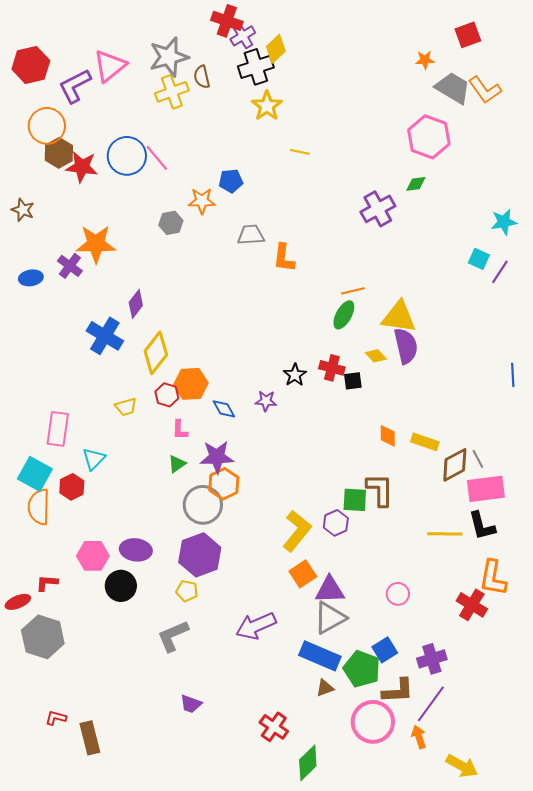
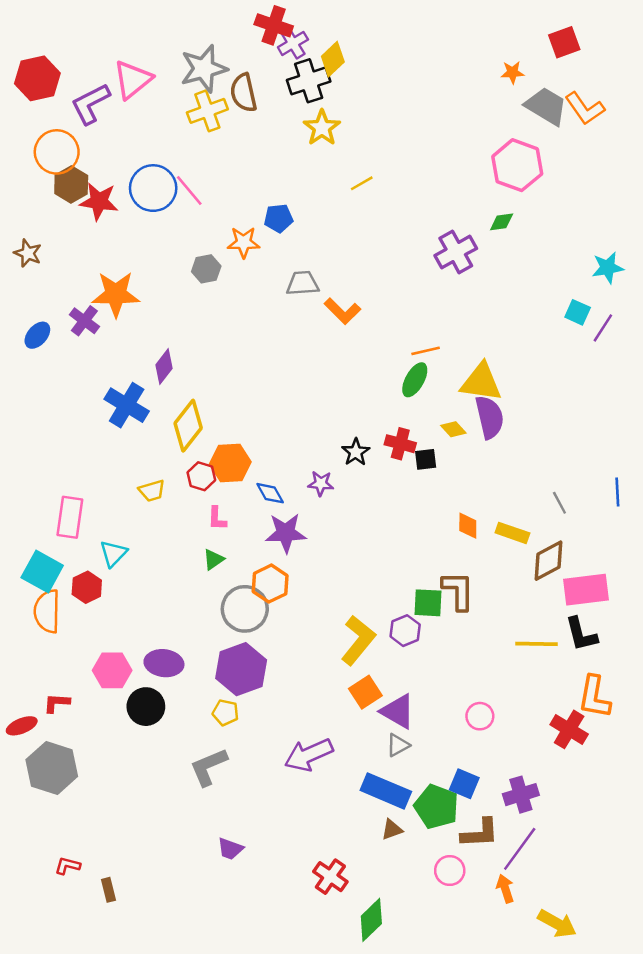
brown semicircle: (202, 77) -> (244, 93), size x1.4
yellow line: (300, 152) -> (362, 183), turned -42
orange L-shape: (284, 258) -> (342, 311), turned -52
blue ellipse: (31, 278) -> (37, 335), turned -40
blue line: (513, 375) -> (617, 492), moved
purple star: (217, 457) -> (286, 533), moved
gray line: (478, 459) -> (559, 503), moved
purple triangle: (330, 590) -> (398, 711), turned 32
gray triangle: (330, 618) -> (398, 745), size x0.6
blue square: (385, 650) -> (464, 784), turned -35
pink circle: (373, 722) -> (450, 871), size x0.6
brown rectangle: (90, 738) -> (109, 890), size x0.6

